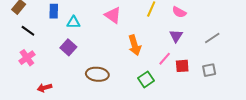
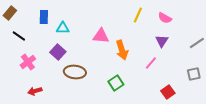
pink triangle: (113, 15) -> (101, 36), moved, turned -30
pink cross: (27, 58) -> (28, 62), moved
red square: (182, 66) -> (168, 92), moved, turned -32
brown ellipse: (97, 74) -> (75, 72), moved
green square: (146, 79) -> (116, 83), moved

